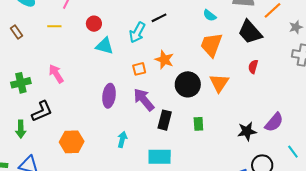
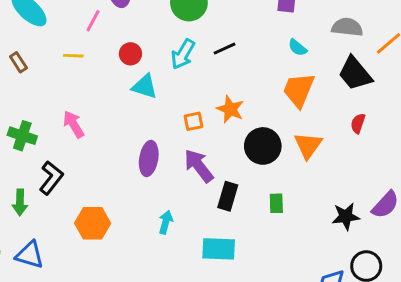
cyan arrow: (137, 32) -> (183, 54), moved
green cross: (21, 83) -> (22, 136), turned 30
black L-shape: (42, 111) -> (51, 178), turned -30

